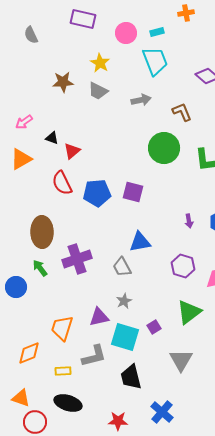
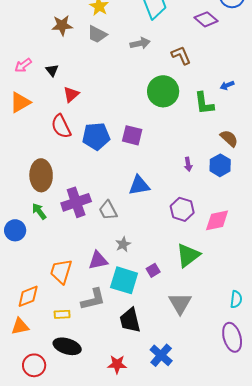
black triangle: (52, 138) -> (52, 70), moved, turned 32
gray trapezoid: (122, 267) -> (108, 210), moved
orange triangle: (21, 398) -> (20, 326), moved, turned -30

